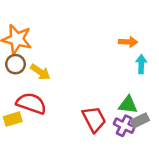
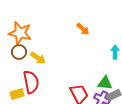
orange arrow: (128, 42) -> (83, 29), moved, turned 40
red semicircle: (31, 103) -> (31, 82), turned 60

